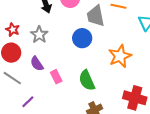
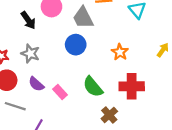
orange star: (120, 56) -> (120, 52), size x0.7
red cross: (135, 98) -> (132, 86), moved

